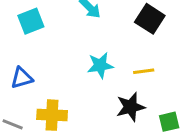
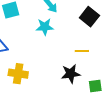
cyan star: (100, 65) -> (45, 27), moved

